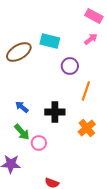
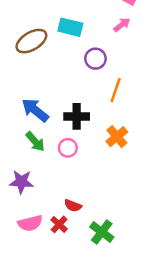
blue arrow: (22, 107) -> (35, 110), size x1.6
pink circle: (39, 143) -> (68, 148), moved

